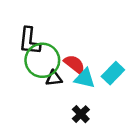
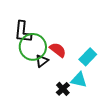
black triangle: (54, 78) -> (42, 61), turned -32
cyan triangle: (85, 78) -> (79, 80), moved

